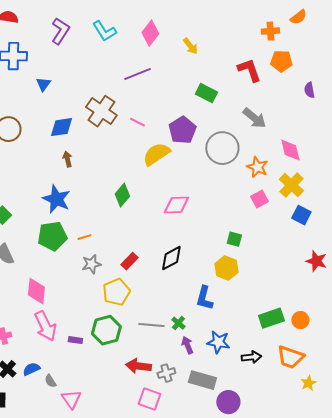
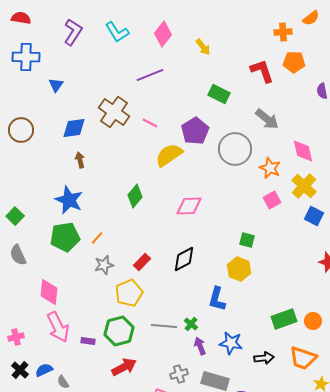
orange line: (84, 237) -> (97, 238), turned -32
red arrow: (138, 366) -> (124, 367), moved, turned 145

